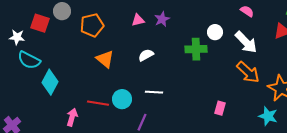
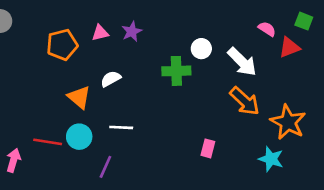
pink semicircle: (247, 11) -> (267, 29), moved
orange pentagon: (92, 25) -> (62, 45), moved
orange triangle: (105, 59) -> (79, 97), moved

